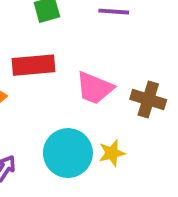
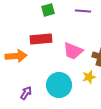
yellow star: (112, 153) -> (89, 77), moved

